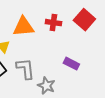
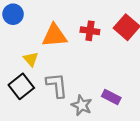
purple rectangle: (71, 64) -> (111, 97), moved

